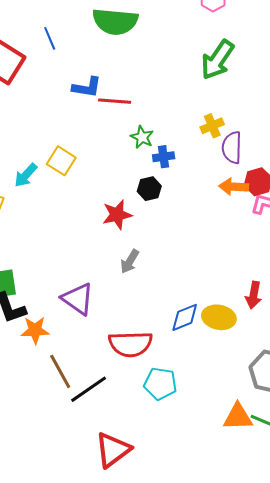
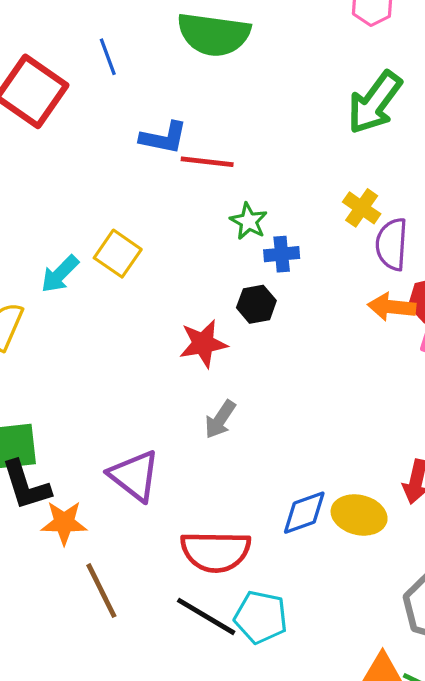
yellow cross: (212, 126) -> (362, 208), turned -35
black line: (89, 389) -> (206, 616), moved, turned 63

